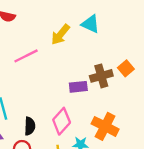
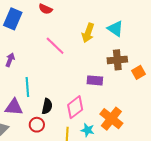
yellow arrow: (60, 34) -> (88, 33), turned -30
pink line: (26, 56) -> (55, 46), turned 60
brown cross: (101, 76) -> (117, 60), moved

